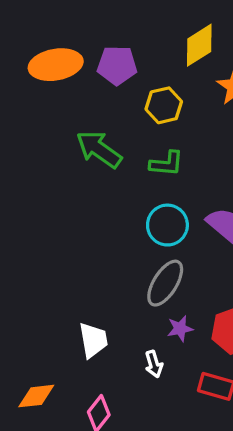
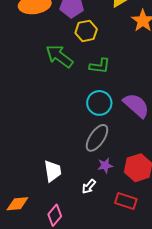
yellow hexagon: (164, 105) -> (86, 31), moved
white arrow: (154, 364) -> (89, 186), turned 56

